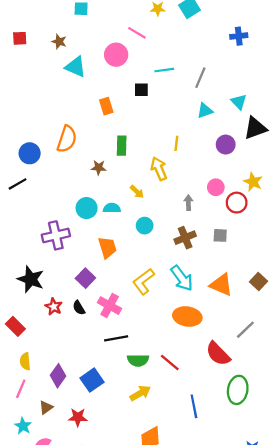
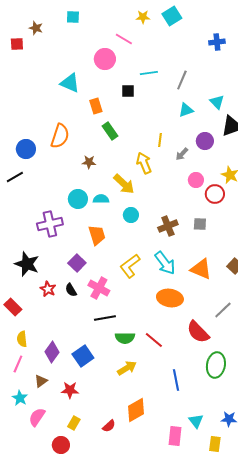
brown star: (59, 42) -> (36, 28), moved
cyan triangle: (76, 67) -> (70, 83), moved
green rectangle: (122, 146) -> (110, 131), moved, turned -36
yellow arrow: (137, 192) -> (124, 184), size x1.6
gray arrow: (188, 203) -> (182, 154), moved, turned -136

